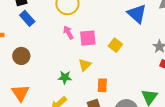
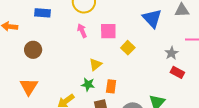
blue rectangle: (27, 18) -> (42, 13), turned -49
pink square: (88, 38) -> (108, 31), moved
green star: (65, 77) -> (88, 85), moved

